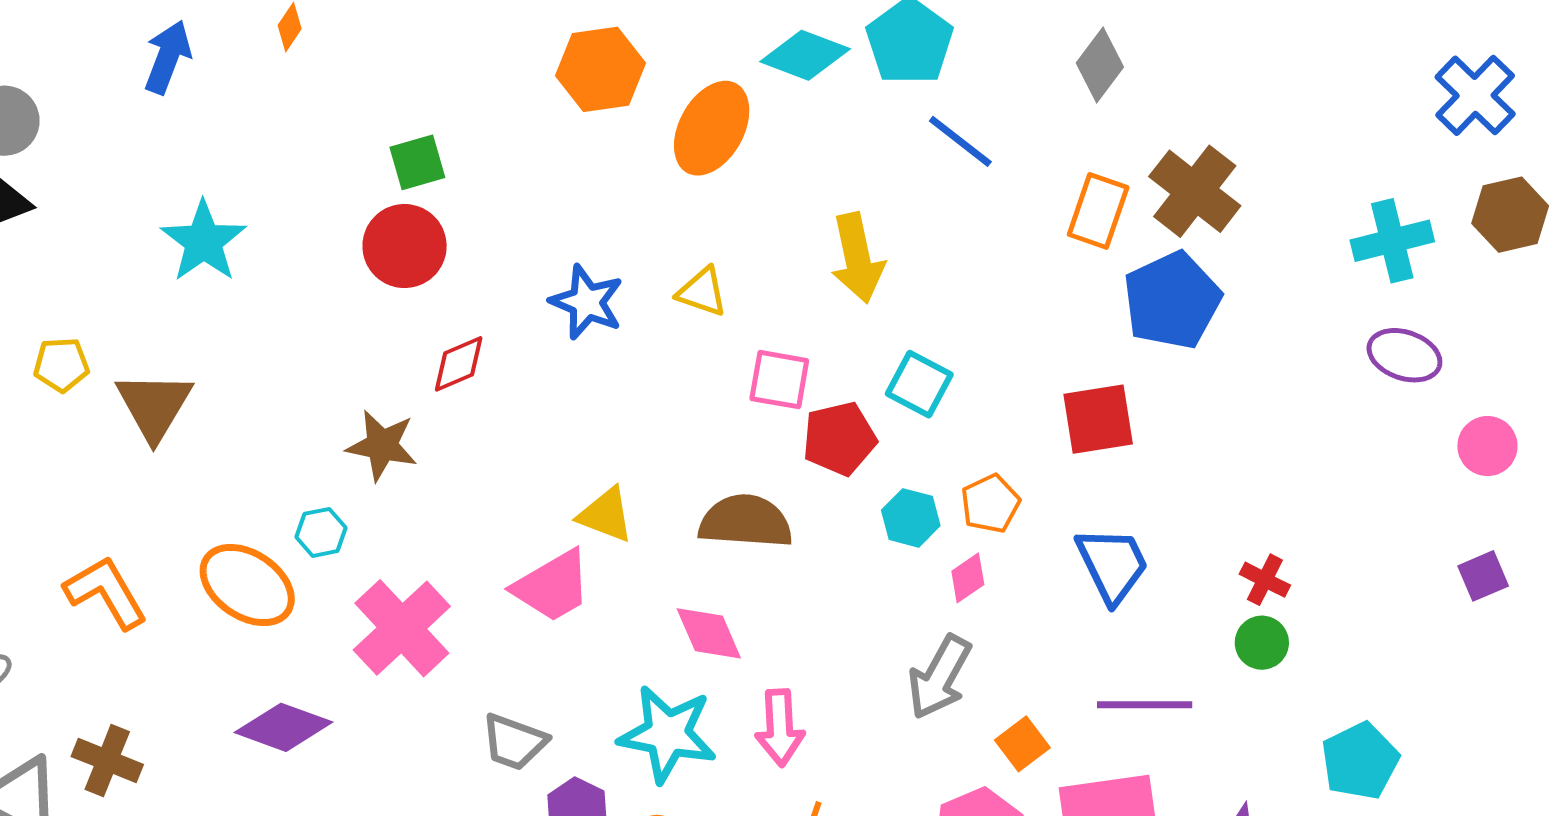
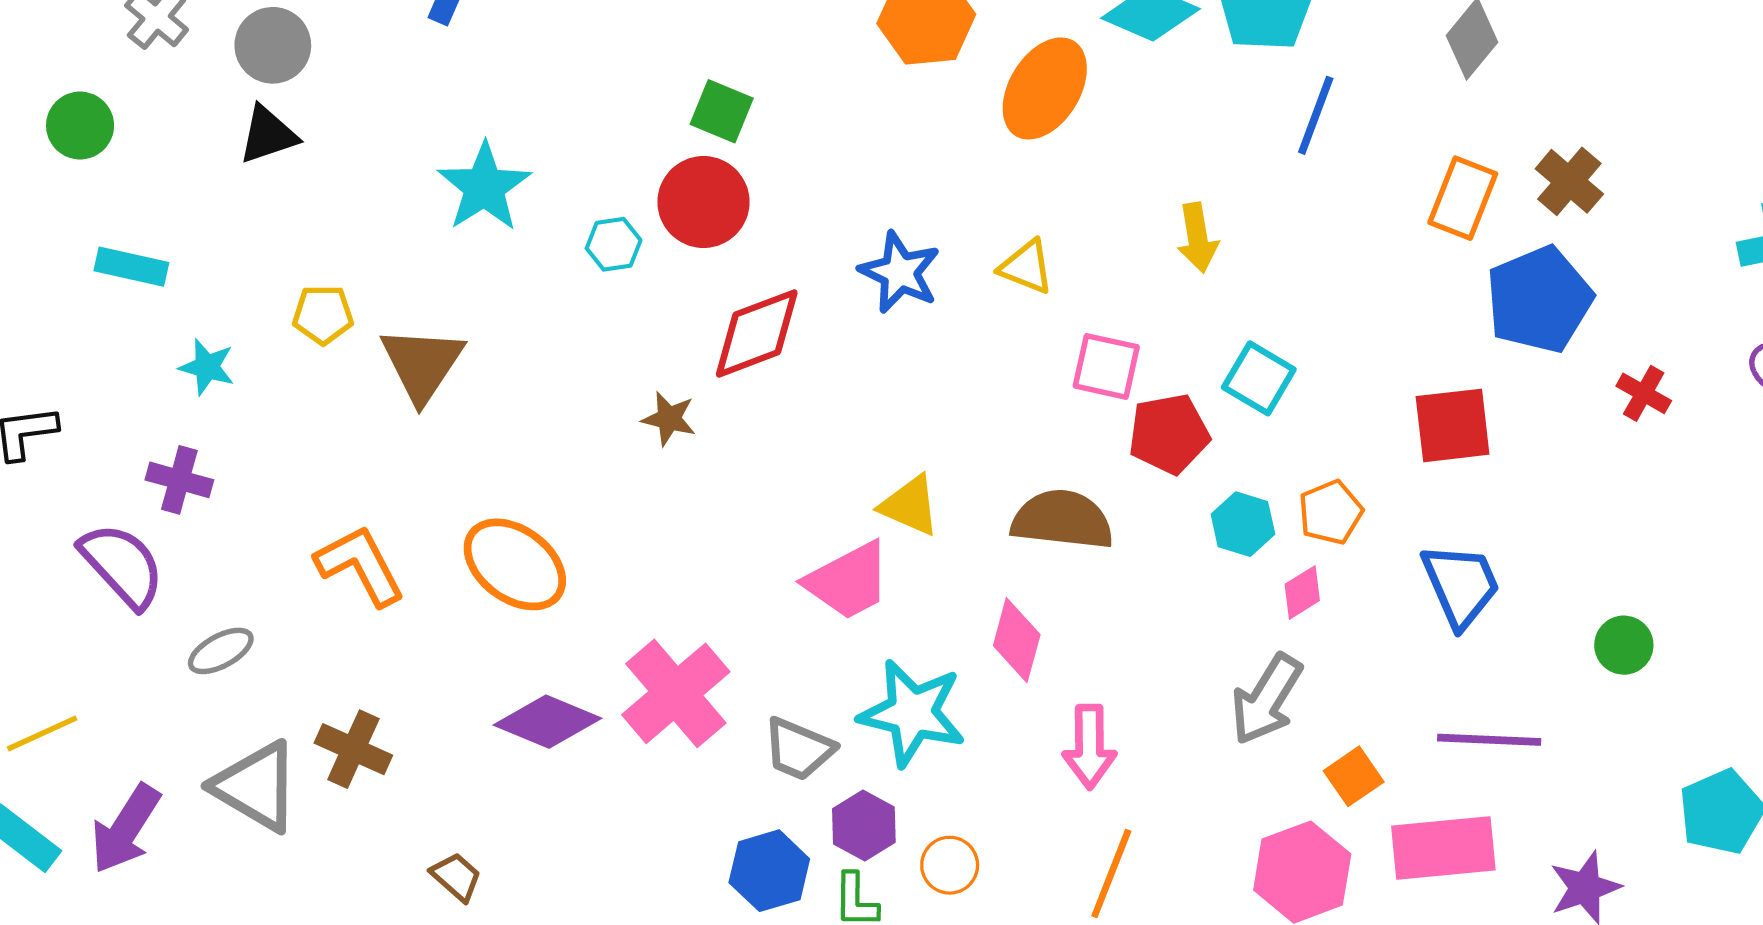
blue line: (960, 141) -> (1316, 115), turned 70
green square: (417, 162) -> (722, 111), turned 36
brown cross: (1195, 191) -> (1569, 181), size x0.7
yellow arrow: (857, 258) -> (1198, 238), size x0.7
red diamond: (459, 364) -> (757, 333), size x1.5
brown star: (382, 445) -> (669, 419), size x0.7
cyan hexagon: (321, 532) -> (614, 244), moved
red cross: (1265, 580) -> (1644, 393), moved
pink cross: (402, 628) -> (676, 693), moved
pink diamond: (709, 633) -> (1017, 640), turned 36
green circle: (1262, 643) -> (1624, 645), moved
cyan star: (667, 734) -> (912, 713), moved

